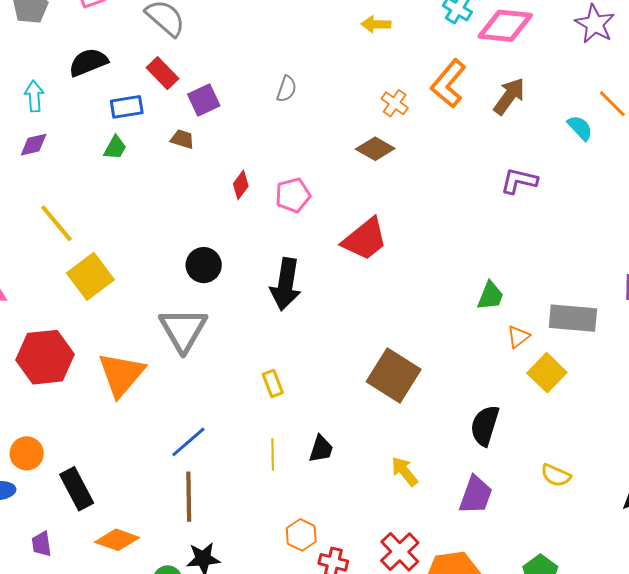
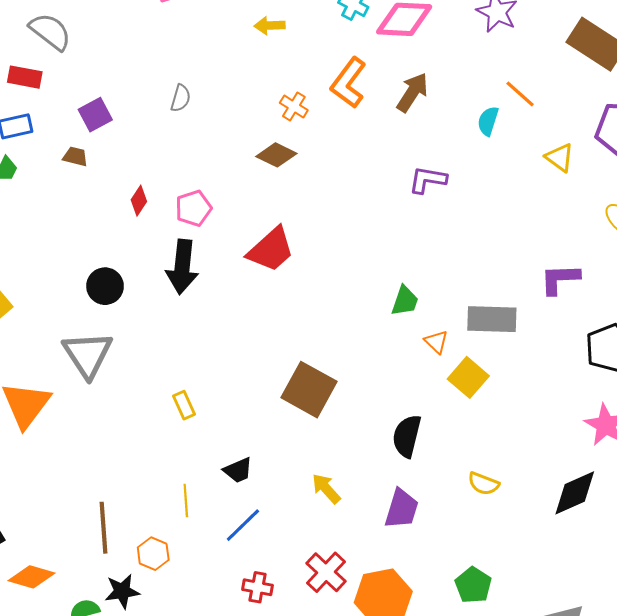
red rectangle: (162, 73) -> (25, 77), moved, turned -32
cyan semicircle: (580, 128) -> (488, 121), turned -116
black arrow: (286, 284) -> (182, 267), moved
orange triangle: (518, 337) -> (436, 342), turned -35
blue line: (188, 442) -> (243, 525), moved
black trapezoid: (321, 449) -> (238, 470), turned 52
yellow line: (273, 454) -> (186, 500), moved
orange hexagon: (301, 535) -> (153, 554), moved

